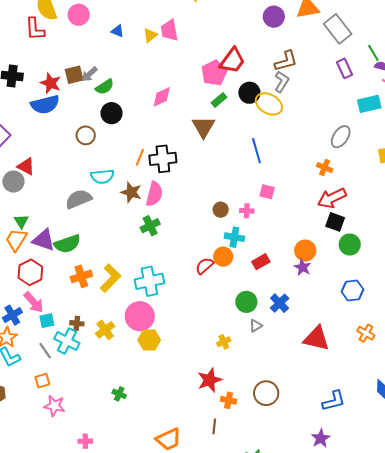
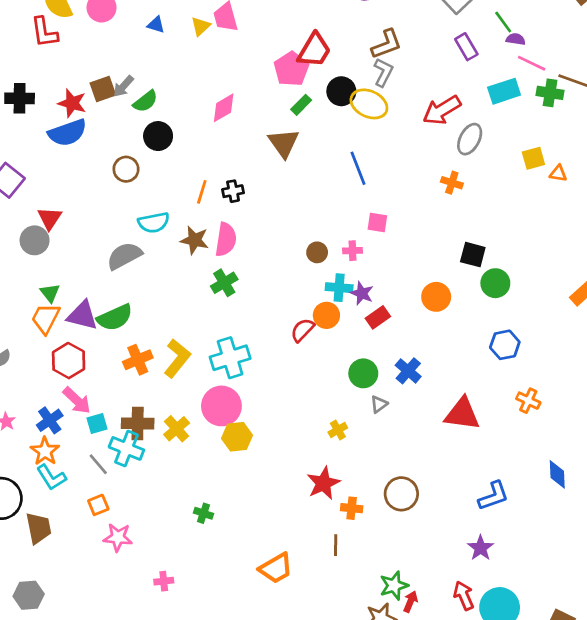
black cross: (163, 159) -> (233, 191), size x0.6
red triangle: (26, 166) -> (50, 218), turned 42
red arrow: (332, 198) -> (442, 110), moved
purple star: (303, 267) -> (362, 293), moved
brown cross: (77, 323) -> (138, 423), size x1.6

